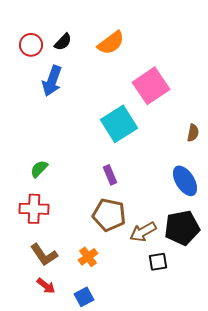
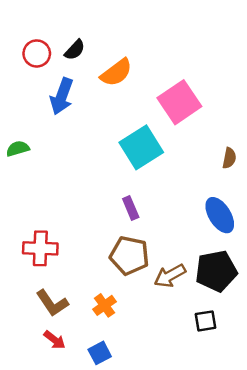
orange semicircle: (111, 43) -> (116, 72), moved
green semicircle: (39, 169) -> (18, 149), moved, turned 30
black square: (158, 262) -> (206, 321), moved

